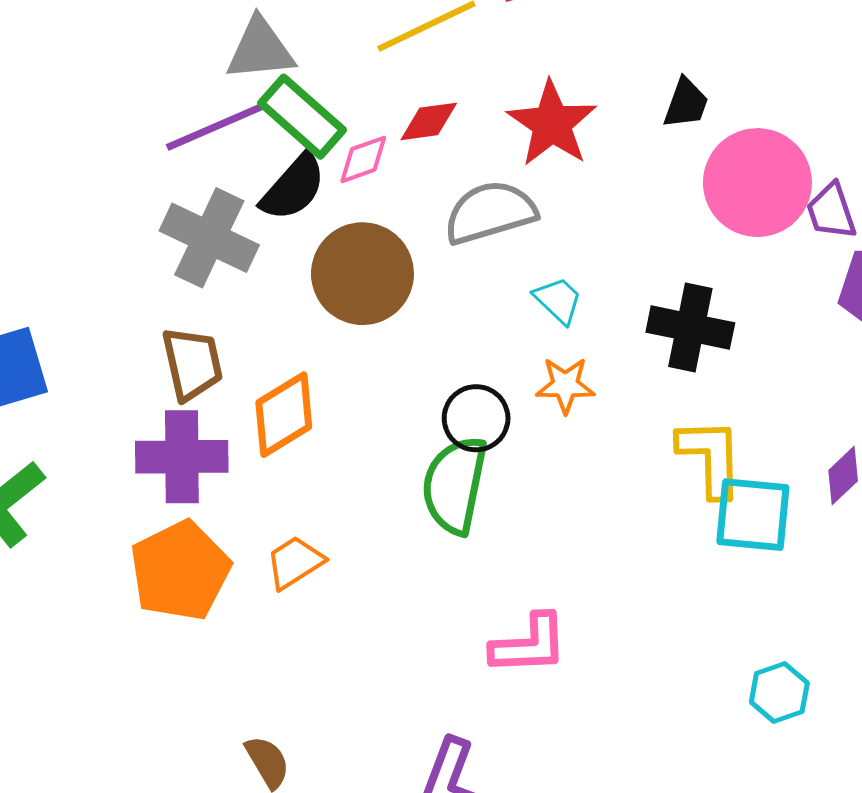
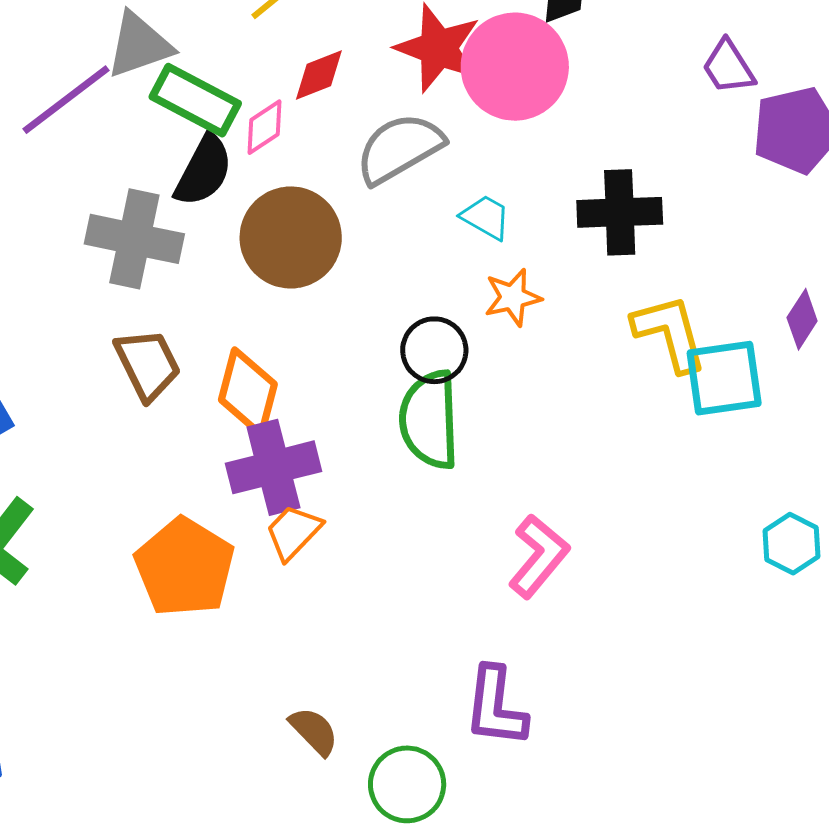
purple line: (216, 127) -> (66, 100), moved
pink circle: (757, 183) -> (515, 67), moved
orange diamond: (284, 415) -> (248, 392), turned -30
purple cross: (182, 457) -> (273, 467), moved
pink L-shape: (529, 644) -> (539, 556), turned -34

